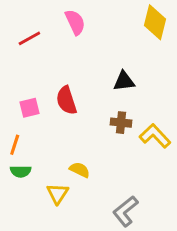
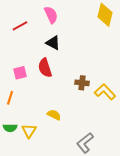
black triangle: (124, 81) -> (53, 43), moved, turned 35
green semicircle: (21, 171) -> (10, 128), moved
yellow triangle: (57, 193) -> (29, 131), moved

